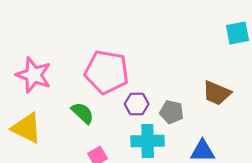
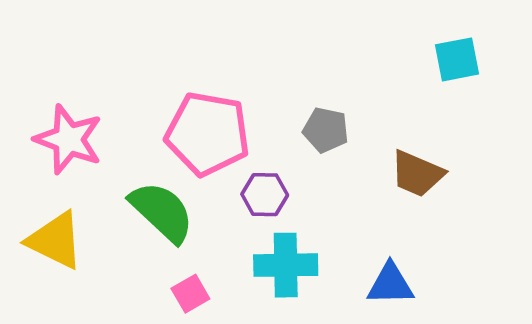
gray pentagon: (172, 112) -> (326, 130), moved
green semicircle: (83, 113) -> (162, 212), size x1.5

